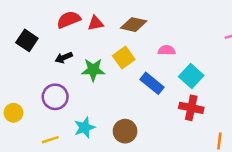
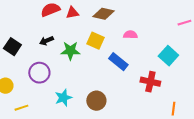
black square: (27, 40) -> (12, 47), moved
yellow square: (124, 58) -> (95, 41), turned -30
cyan square: (191, 76) -> (168, 56), moved
yellow line: (50, 140) -> (21, 108), moved

